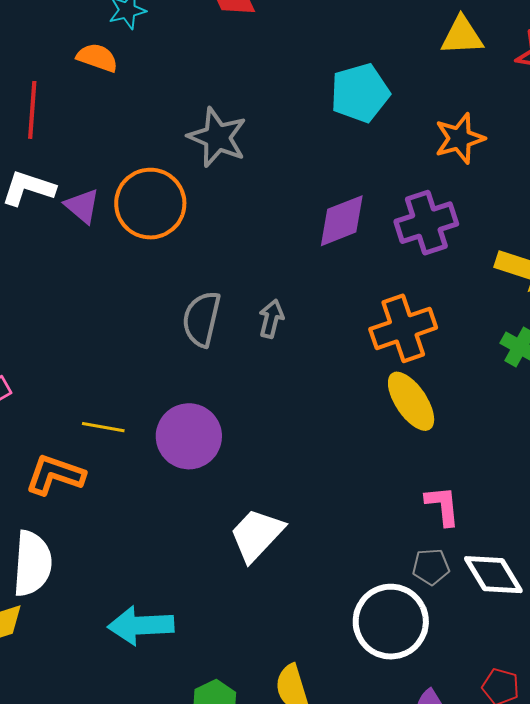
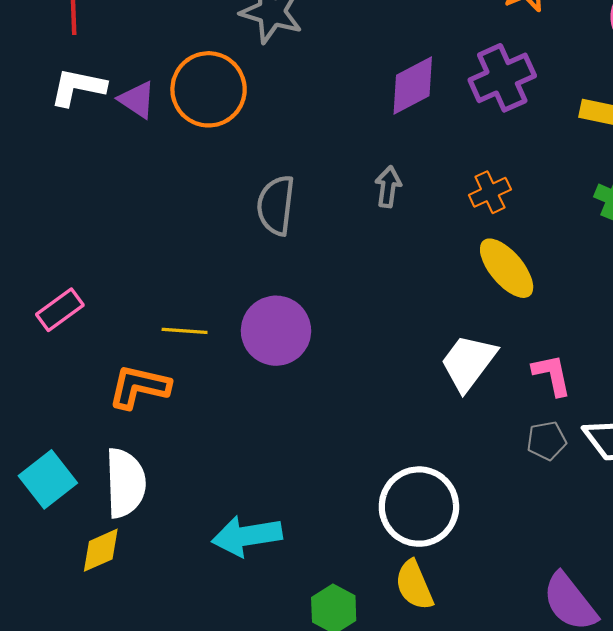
gray arrow: (271, 319) -> (388, 187), moved
orange cross: (403, 328) -> (490, 192), size x0.6
white trapezoid: (257, 535) -> (468, 363), moved
white circle: (391, 622) -> (419, 507), moved

